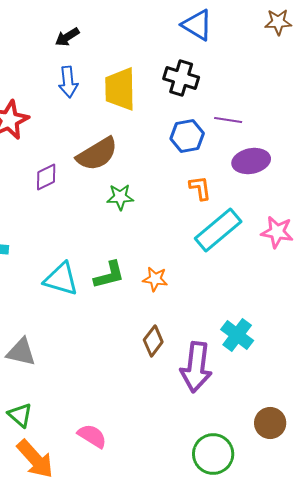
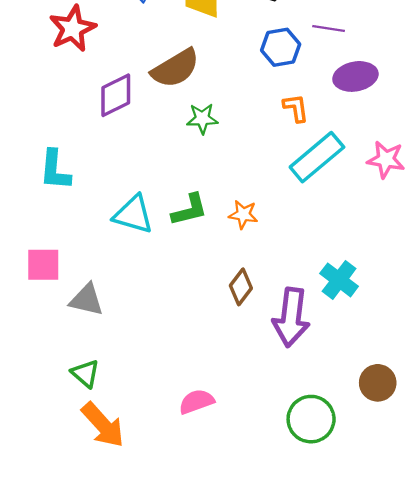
purple diamond: (46, 177) -> (116, 95), size x1.4
pink semicircle: (92, 436) -> (196, 402), moved, turned -52

